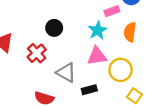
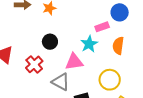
pink triangle: (97, 56) -> (74, 62), moved

